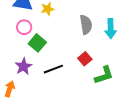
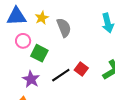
gray semicircle: (86, 25) -> (64, 28), moved
red square: (85, 59) -> (81, 69), moved

